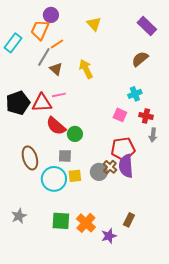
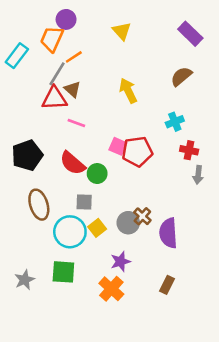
yellow arrow: (86, 69) -> (128, 91), moved
pink line: (59, 95) -> (76, 123), turned 32
black pentagon: (18, 103) -> (27, 155), moved
red triangle: (42, 103) -> (54, 98), moved
pink square: (120, 115) -> (118, 146), moved
red pentagon: (123, 149) -> (137, 151), moved
purple semicircle: (126, 166) -> (168, 233), moved
yellow square: (75, 176) -> (97, 228), turned -32
green square: (61, 221) -> (63, 272), moved
purple star: (109, 236) -> (120, 262), moved

